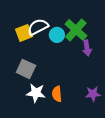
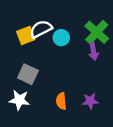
green cross: (76, 30) -> (97, 32), moved
white star: (36, 93) -> (19, 100), moved
purple star: (93, 94) -> (90, 101), moved

